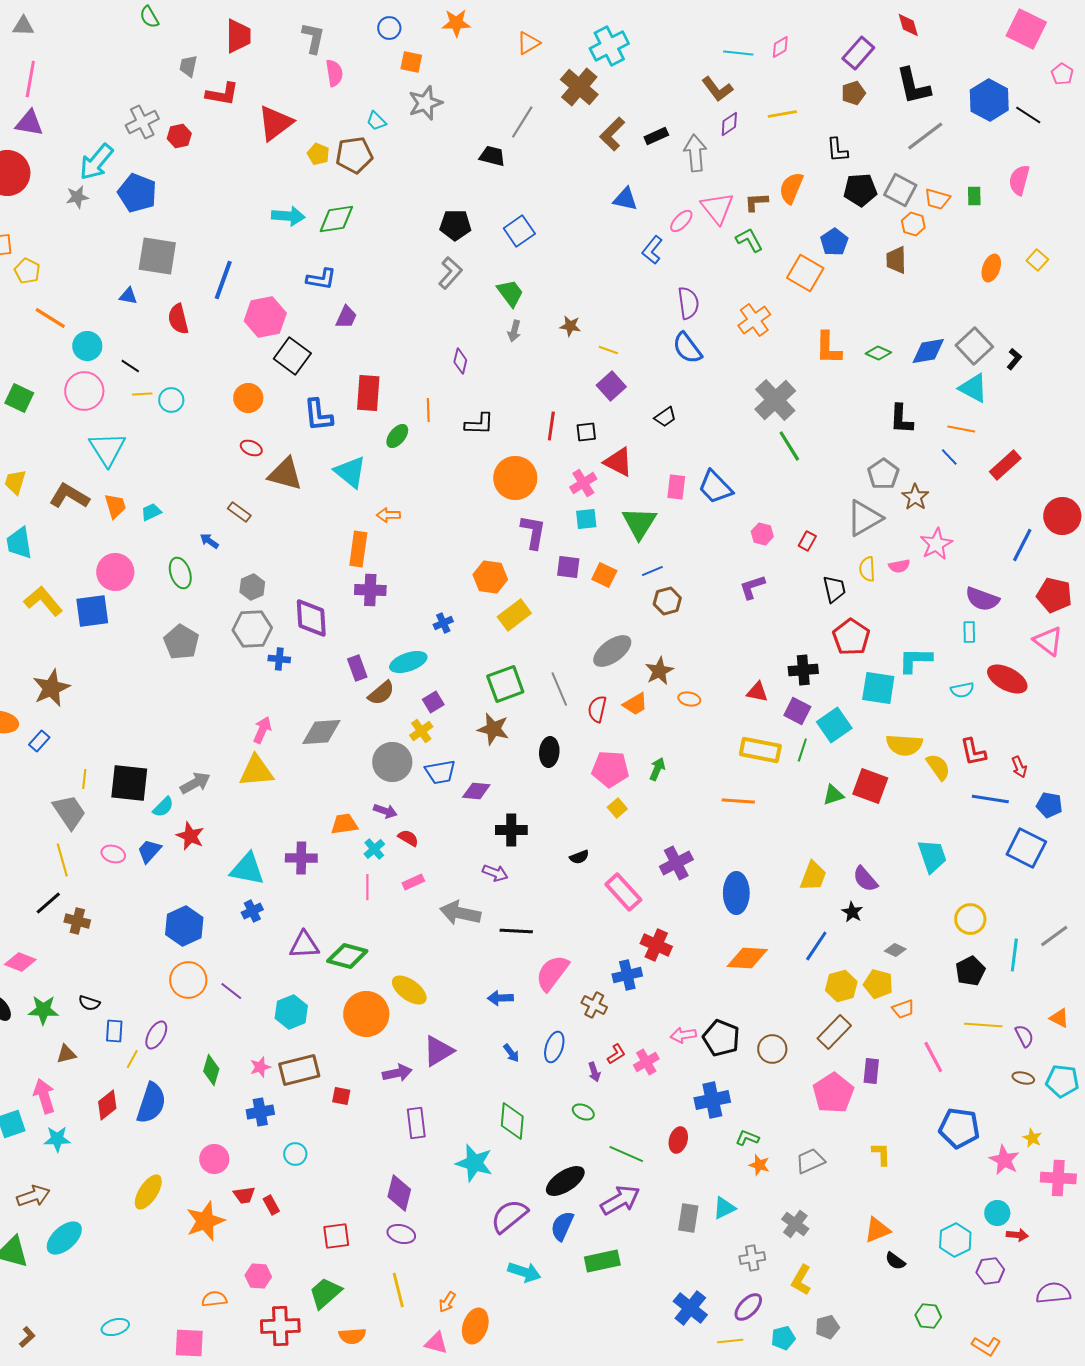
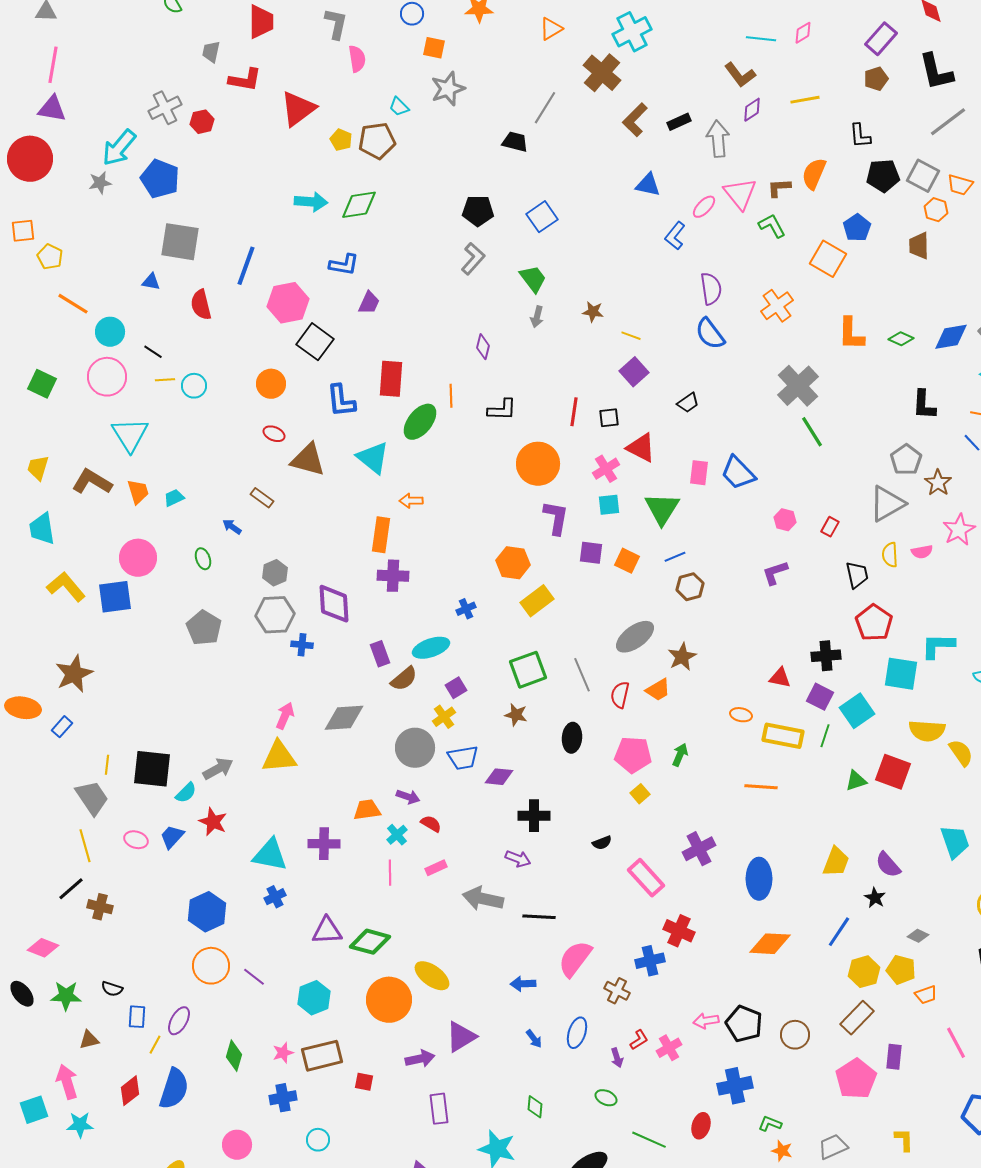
green ellipse: (397, 436) -> (420, 422), size x1.5
green ellipse: (180, 573) -> (203, 559), size x0.7
orange ellipse: (689, 699) -> (741, 715), moved
brown star: (493, 729) -> (516, 715), size x0.7
green diamond: (512, 1121) -> (535, 1107), size x0.6

